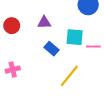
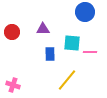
blue rectangle: (51, 49) -> (50, 54), turned 48
pink cross: (13, 70) -> (13, 85), moved, turned 32

